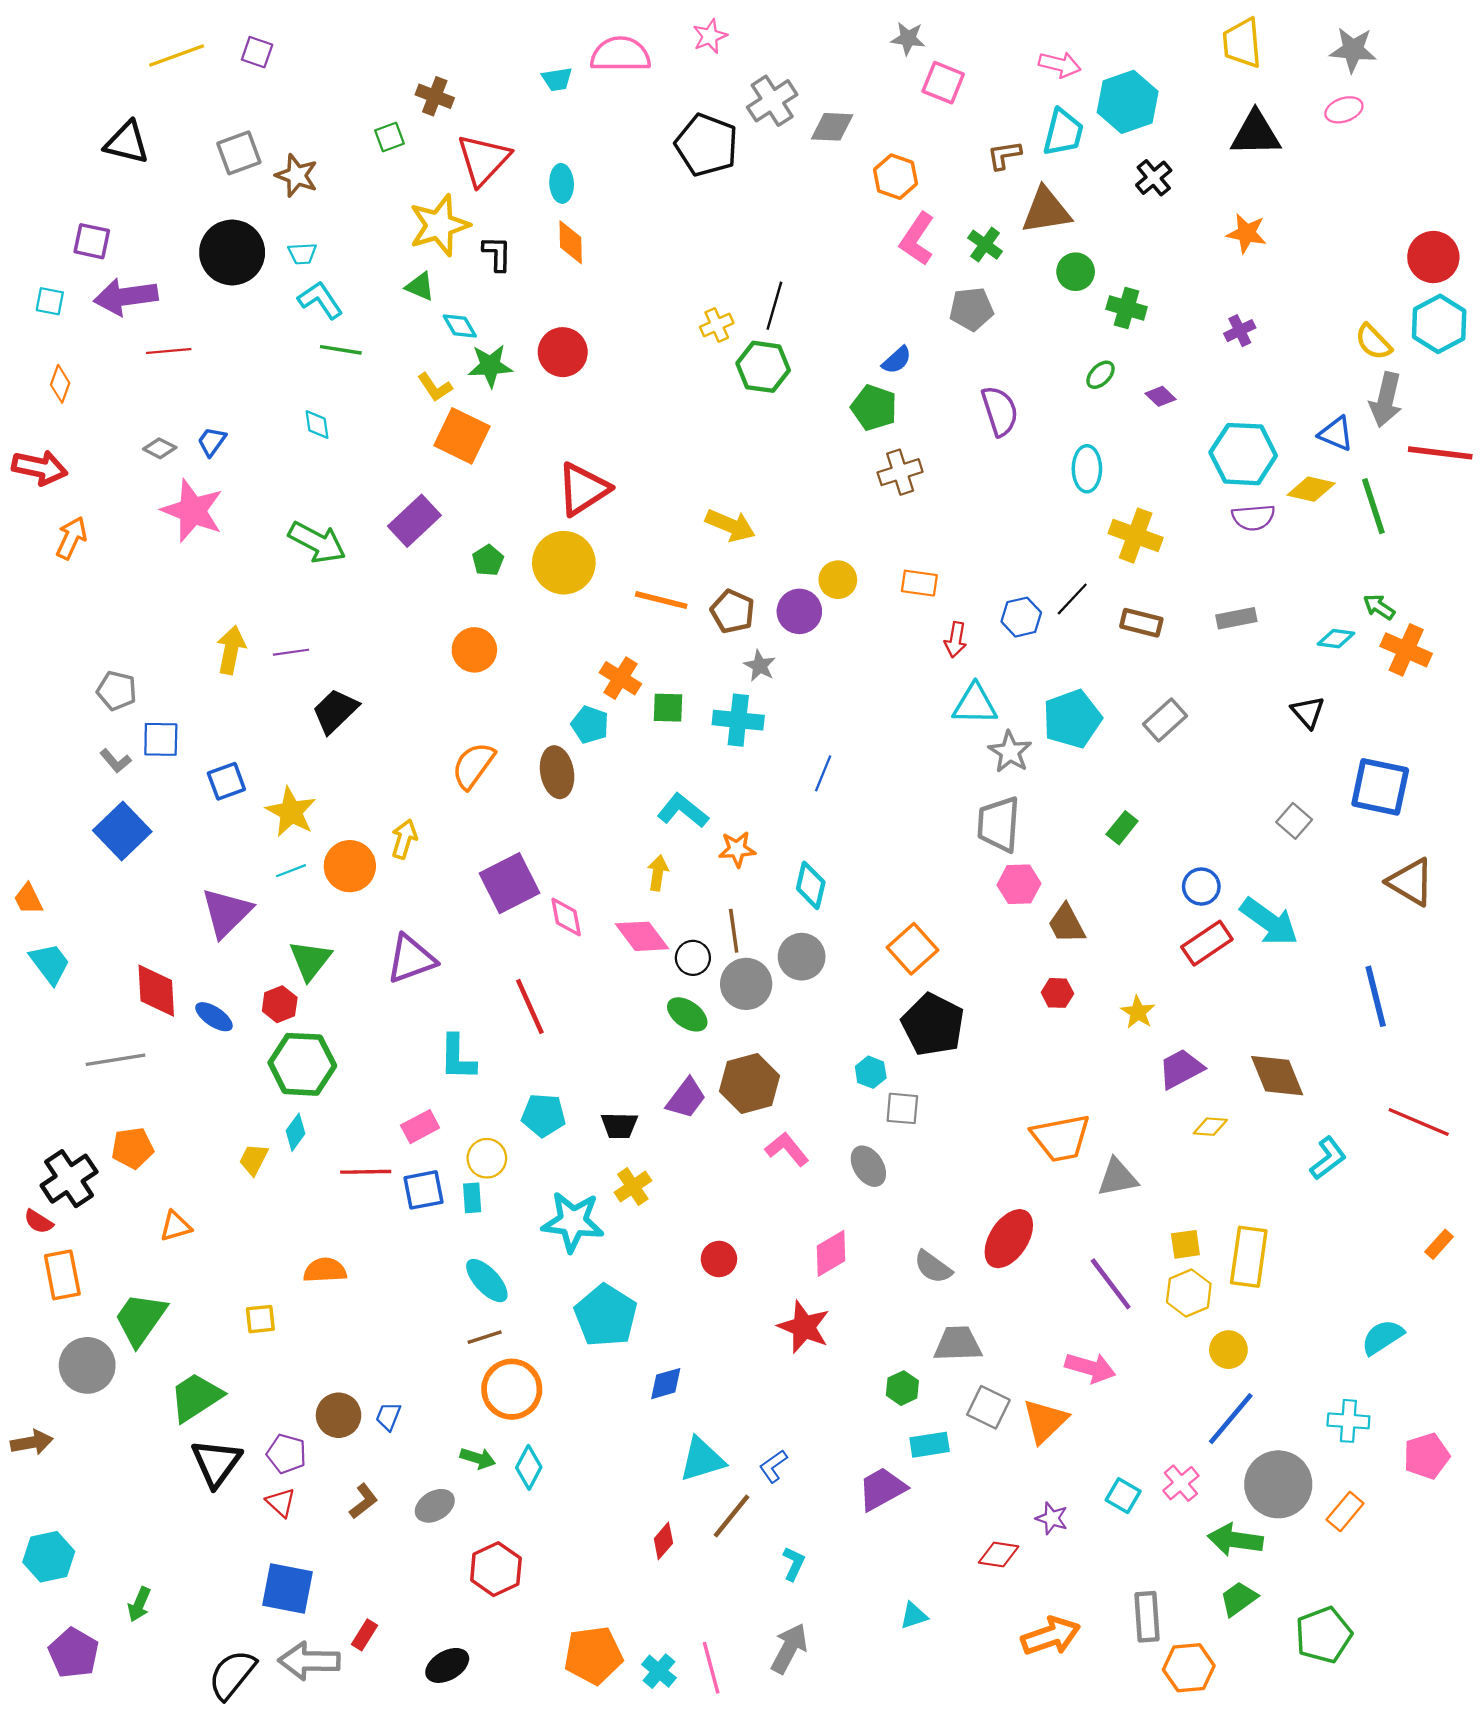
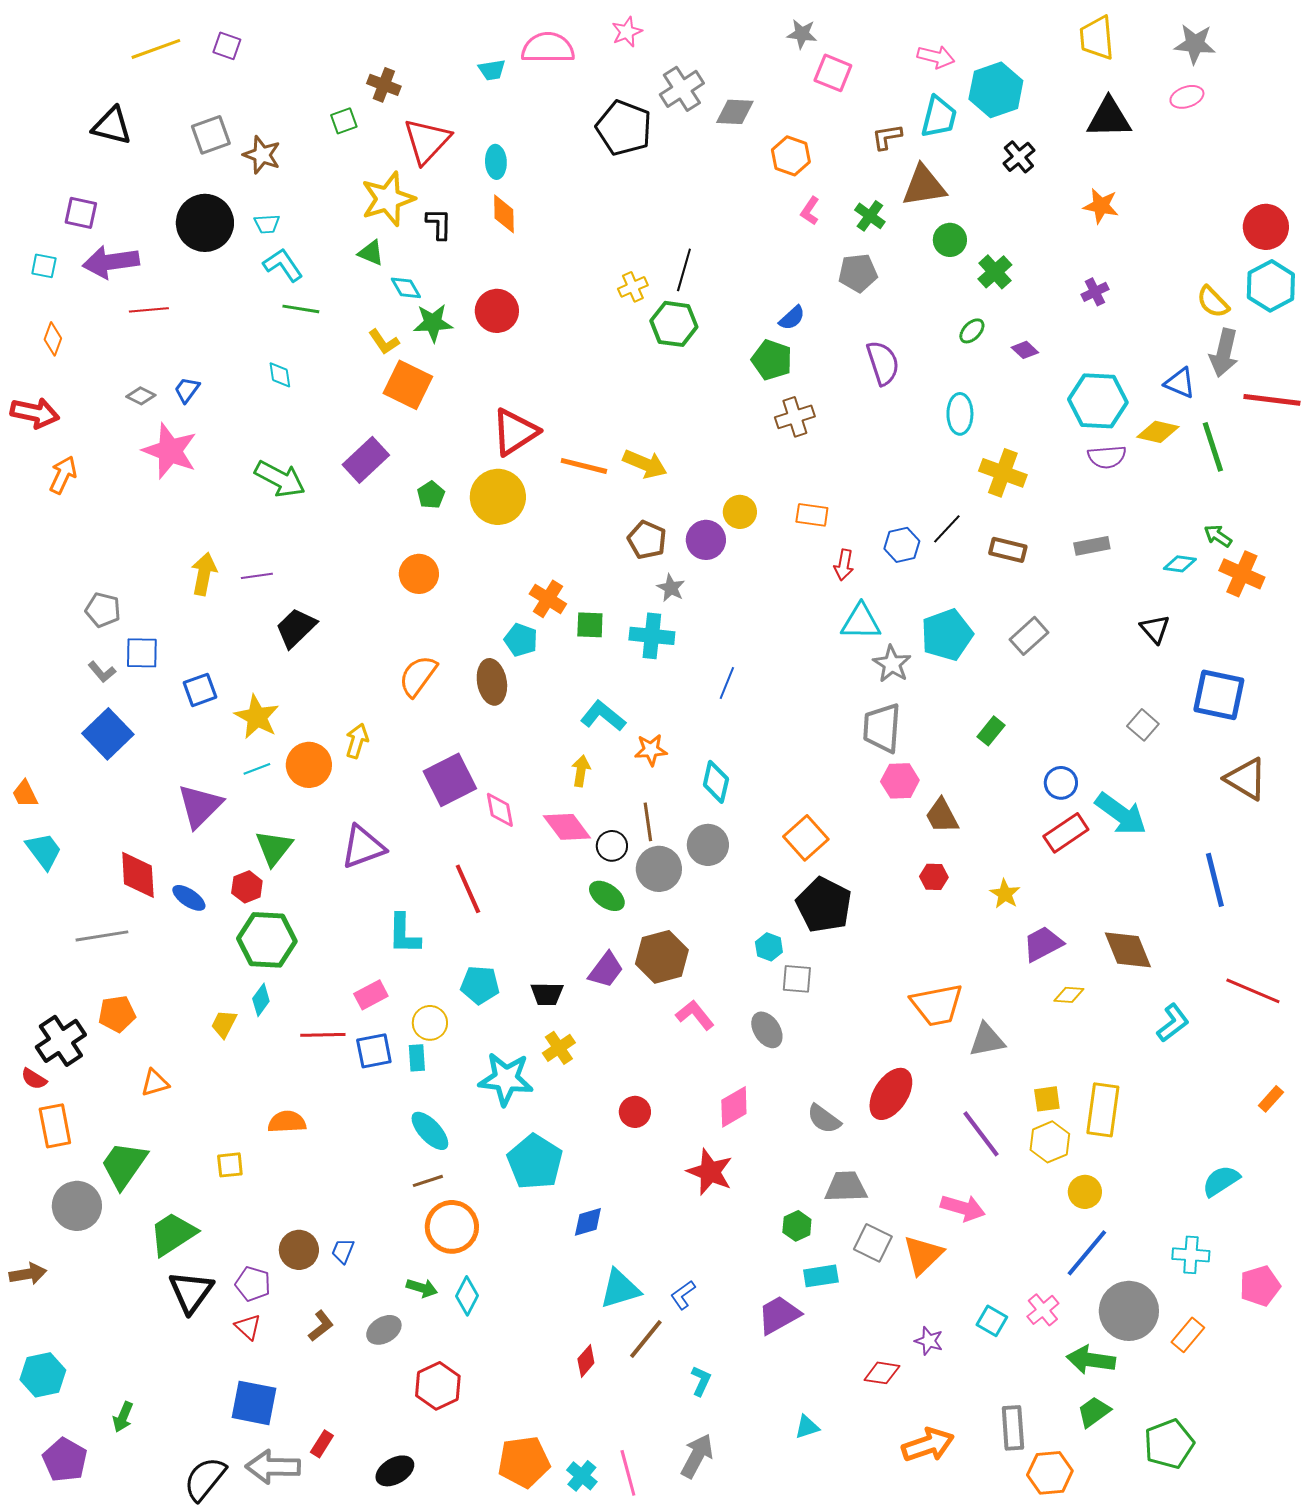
pink L-shape: (917, 239) -> (810, 211), size x0.6
green cross: (1127, 308) -> (995, 272), turned 32
orange line: (661, 600) -> (584, 466), moved

